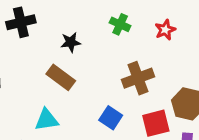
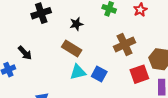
blue square: (111, 118) -> (99, 74), moved
cyan triangle: (47, 120) -> (78, 72), moved

